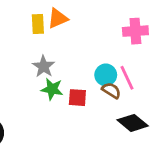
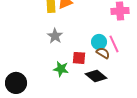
green star: (52, 89) -> (61, 69), moved
black diamond: (133, 123) -> (96, 76), moved

